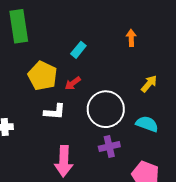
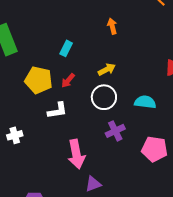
yellow arrow: (149, 84) -> (107, 69), moved, turned 36
white circle: (106, 109) -> (104, 97), size x0.7

